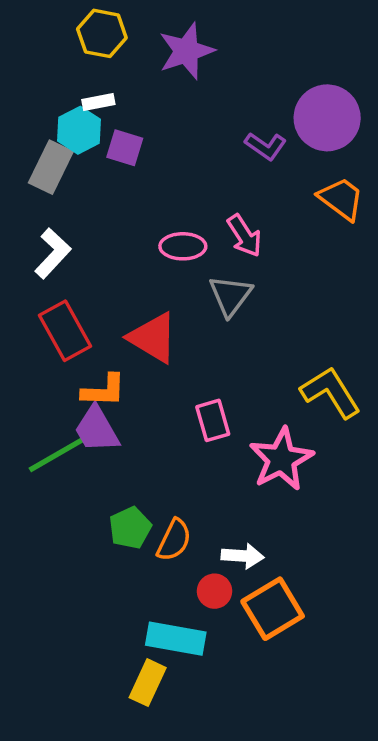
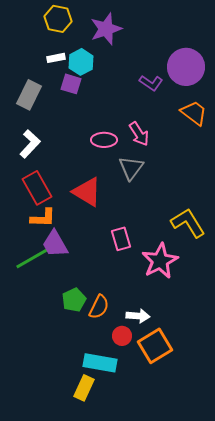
cyan hexagon: (79, 130) -> (81, 62), moved
orange L-shape: (104, 391) -> (43, 218), moved

